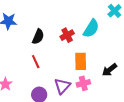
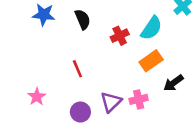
black semicircle: (38, 37) -> (83, 19), moved, turned -49
orange rectangle: (81, 61) -> (151, 61), moved, turned 54

